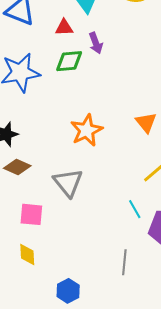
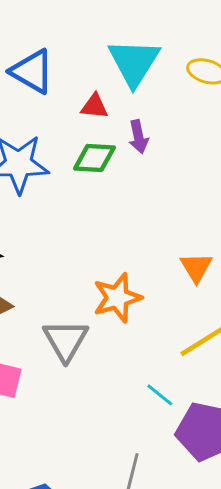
orange star: (87, 130) -> (117, 298), moved
cyan line: (135, 209) -> (160, 395), turned -30

